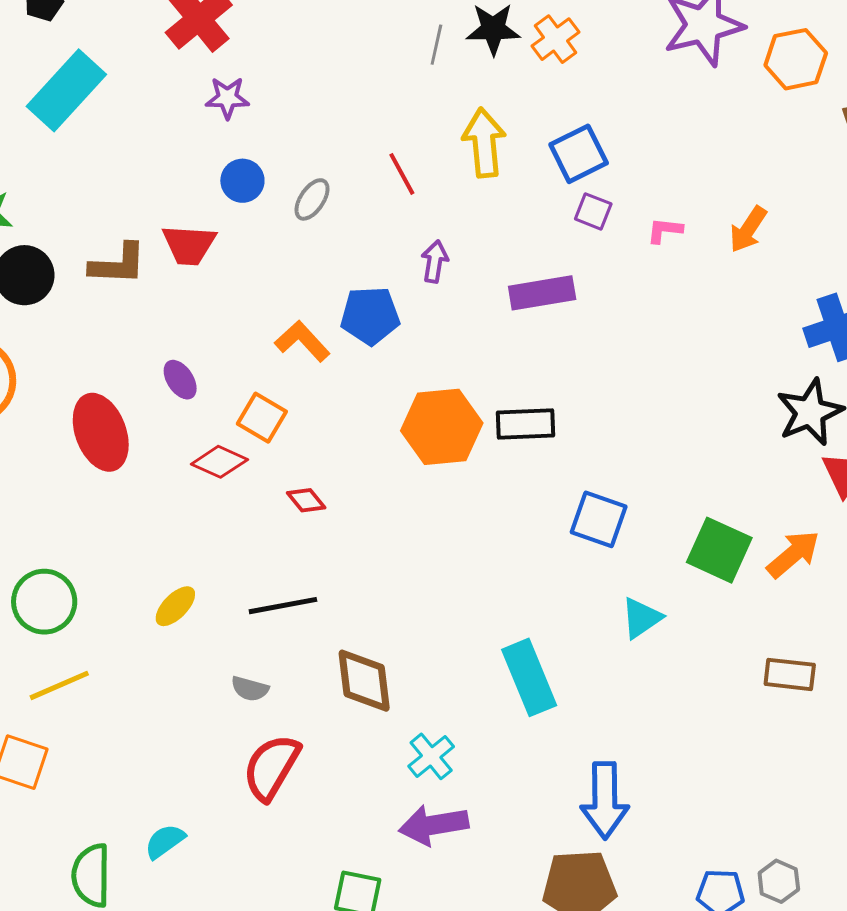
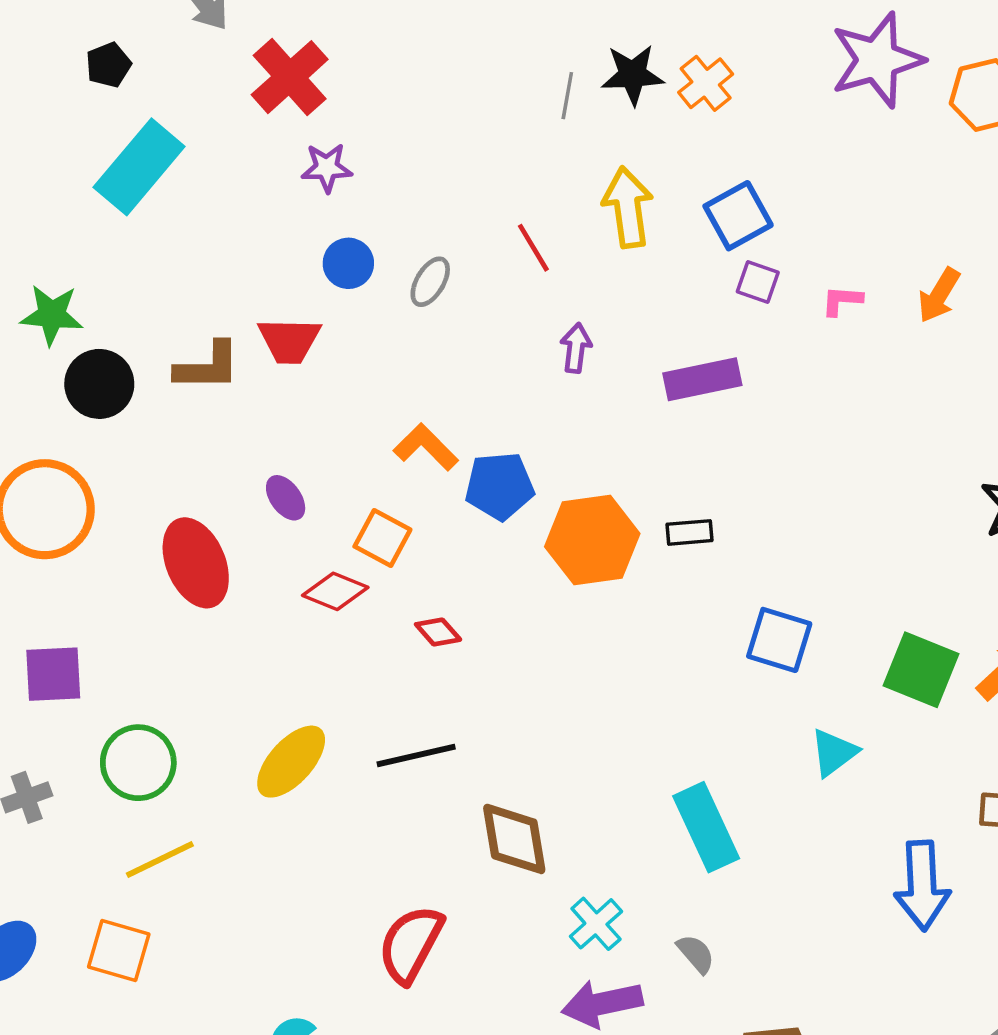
blue pentagon: (370, 316) -> (500, 486), moved
black rectangle: (525, 424) -> (689, 532), size x0.7
yellow ellipse: (175, 606) -> (291, 762), size x1.5
gray semicircle: (250, 689) -> (696, 954), moved, turned -144
blue arrow: (605, 800) -> (922, 886), moved

